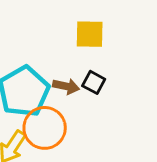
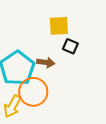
black square: (94, 82) -> (70, 46), moved

